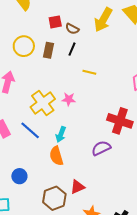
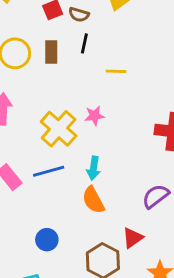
blue line: (30, 130) -> (49, 171), turned -45
purple semicircle: (101, 148) -> (156, 196), moved

